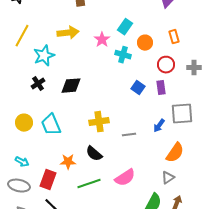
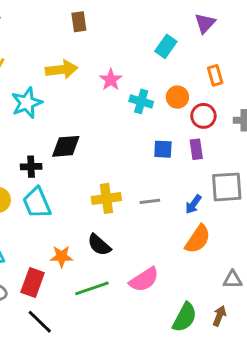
cyan rectangle: (125, 27) -> (166, 46), moved
orange circle: (145, 43) -> (177, 97), moved
black cross: (38, 84) -> (31, 167), moved, turned 32
blue square: (138, 88) -> (163, 149), turned -32
gray line: (129, 135) -> (150, 201), moved
orange semicircle: (175, 153) -> (198, 239), moved
gray triangle: (168, 178) -> (232, 280), moved, turned 32

